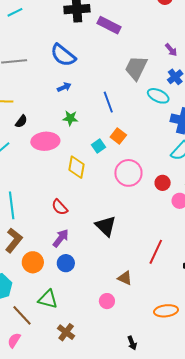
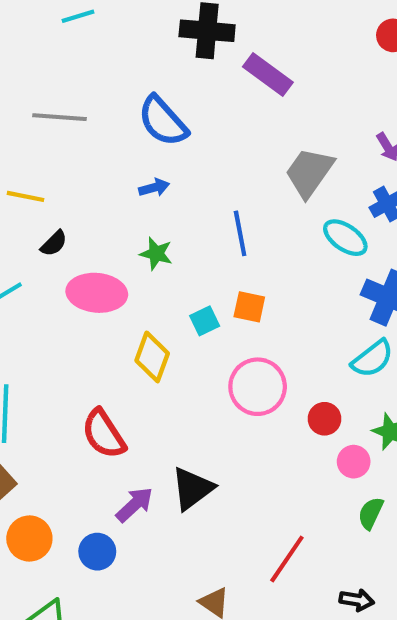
orange square: (118, 136) -> (249, 307), turned -35
red semicircle: (60, 207) -> (104, 434), size x1.4
black triangle: (106, 226) -> (192, 489), turned 30
purple arrow: (61, 238) -> (135, 505), moved

